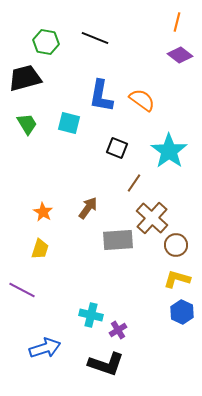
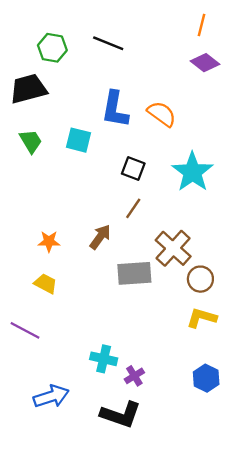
brown line: (134, 183) -> (133, 208), moved
orange star: (43, 212) -> (49, 241), turned -30
yellow trapezoid: (40, 249) -> (46, 284), turned -80
blue hexagon: (182, 312) -> (206, 378), moved

